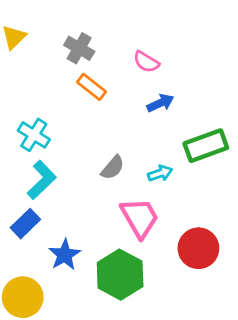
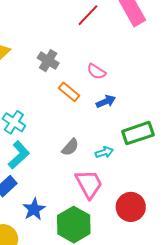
orange rectangle: (92, 87) -> (69, 92), moved

